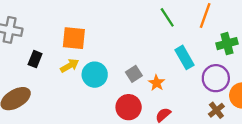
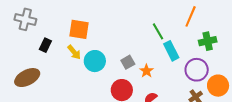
green line: (167, 17) -> (158, 31), moved
yellow arrow: (70, 66) -> (74, 52), turned 77

